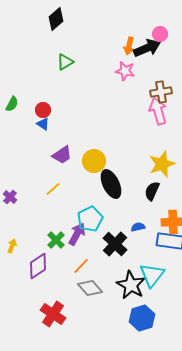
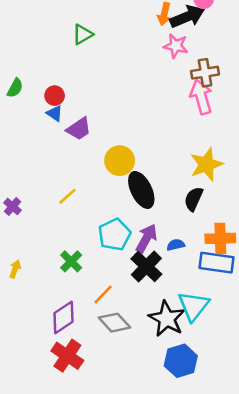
pink star: (125, 71) -> (176, 46), moved
purple trapezoid: (62, 155) -> (79, 129), moved
purple arrow: (77, 234) -> (146, 238), moved
purple diamond: (38, 266) -> (64, 317), moved

